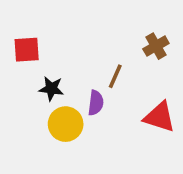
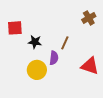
brown cross: (156, 46) -> (89, 18), moved
black star: (51, 89) -> (35, 42), moved

